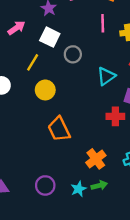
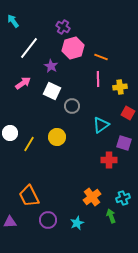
yellow line: (33, 62) -> (29, 144), moved
yellow circle: (45, 90) -> (57, 137), moved
orange trapezoid: (59, 129) -> (29, 196), moved
green arrow: (99, 185) -> (111, 216), moved, turned -96

